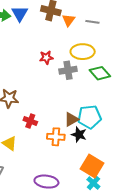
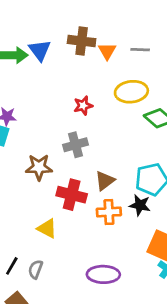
gray cross: (68, 70) -> (76, 145), moved
brown triangle: (71, 119) -> (105, 181), moved
red cross: (30, 121) -> (72, 195), size x1.5

